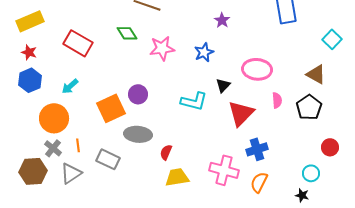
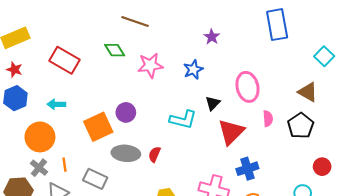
pink ellipse: (257, 69) -> (247, 87), turned 72
cyan arrow: (70, 86) -> (56, 104), turned 42
red semicircle: (166, 152) -> (154, 154), moved

